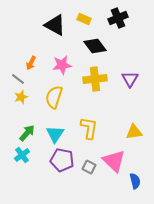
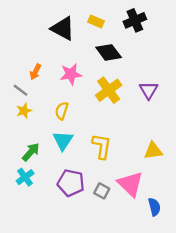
yellow cross: (95, 79) -> (109, 90), turned -30
yellow semicircle: (54, 97) -> (62, 111), size x0.7
cyan triangle: (55, 134) -> (63, 141), moved

